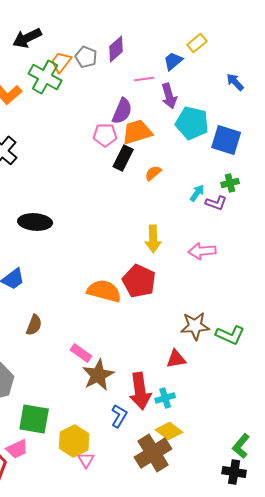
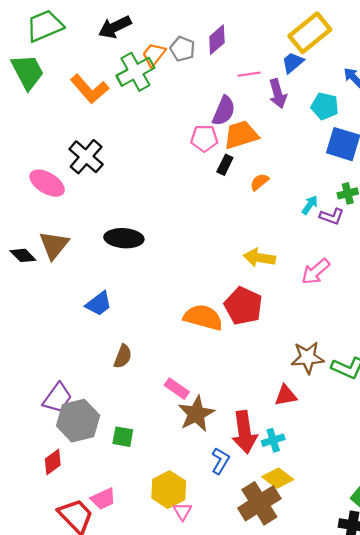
yellow rectangle: (197, 43) -> (310, 33), size x1.8
blue trapezoid: (173, 61) -> (293, 63), moved
green cross: (45, 77) -> (135, 72), turned 32
cyan pentagon: (192, 123) -> (325, 106), moved, size x0.7
black rectangle: (123, 158) -> (225, 165), size x0.7
yellow arrow: (153, 239) -> (259, 258), turned 100
pink arrow: (202, 251) -> (316, 271), turned -36
green square: (34, 419) -> (123, 437), moved, size x0.6

